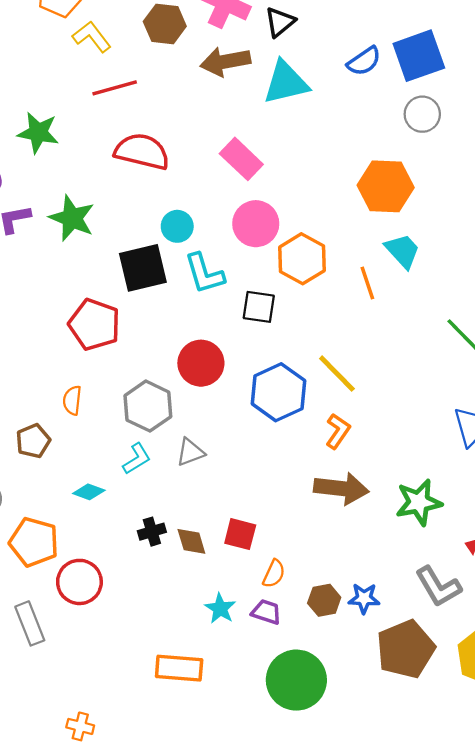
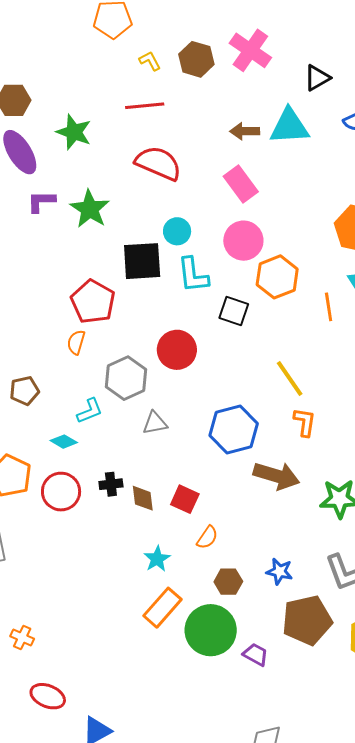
black triangle: (280, 22) -> (317, 78), moved
yellow L-shape: (92, 37) -> (150, 61), moved, size x0.7
brown arrow: (225, 61) -> (245, 131), moved, size x0.7
blue hexagon: (278, 392) -> (234, 429), moved
orange semicircle: (72, 400) -> (76, 342), moved
orange L-shape: (338, 431) -> (305, 422), moved, turned -36
cyan L-shape: (137, 459) -> (90, 411), moved
red circle: (79, 582) -> (61, 492), moved
brown hexagon: (324, 600) -> (228, 582), moved
purple trapezoid: (266, 612) -> (256, 655), moved
orange rectangle: (179, 668) -> (163, 608), moved, turned -63

